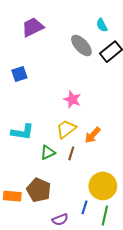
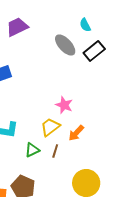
pink star: (72, 99) -> (64, 105), moved

